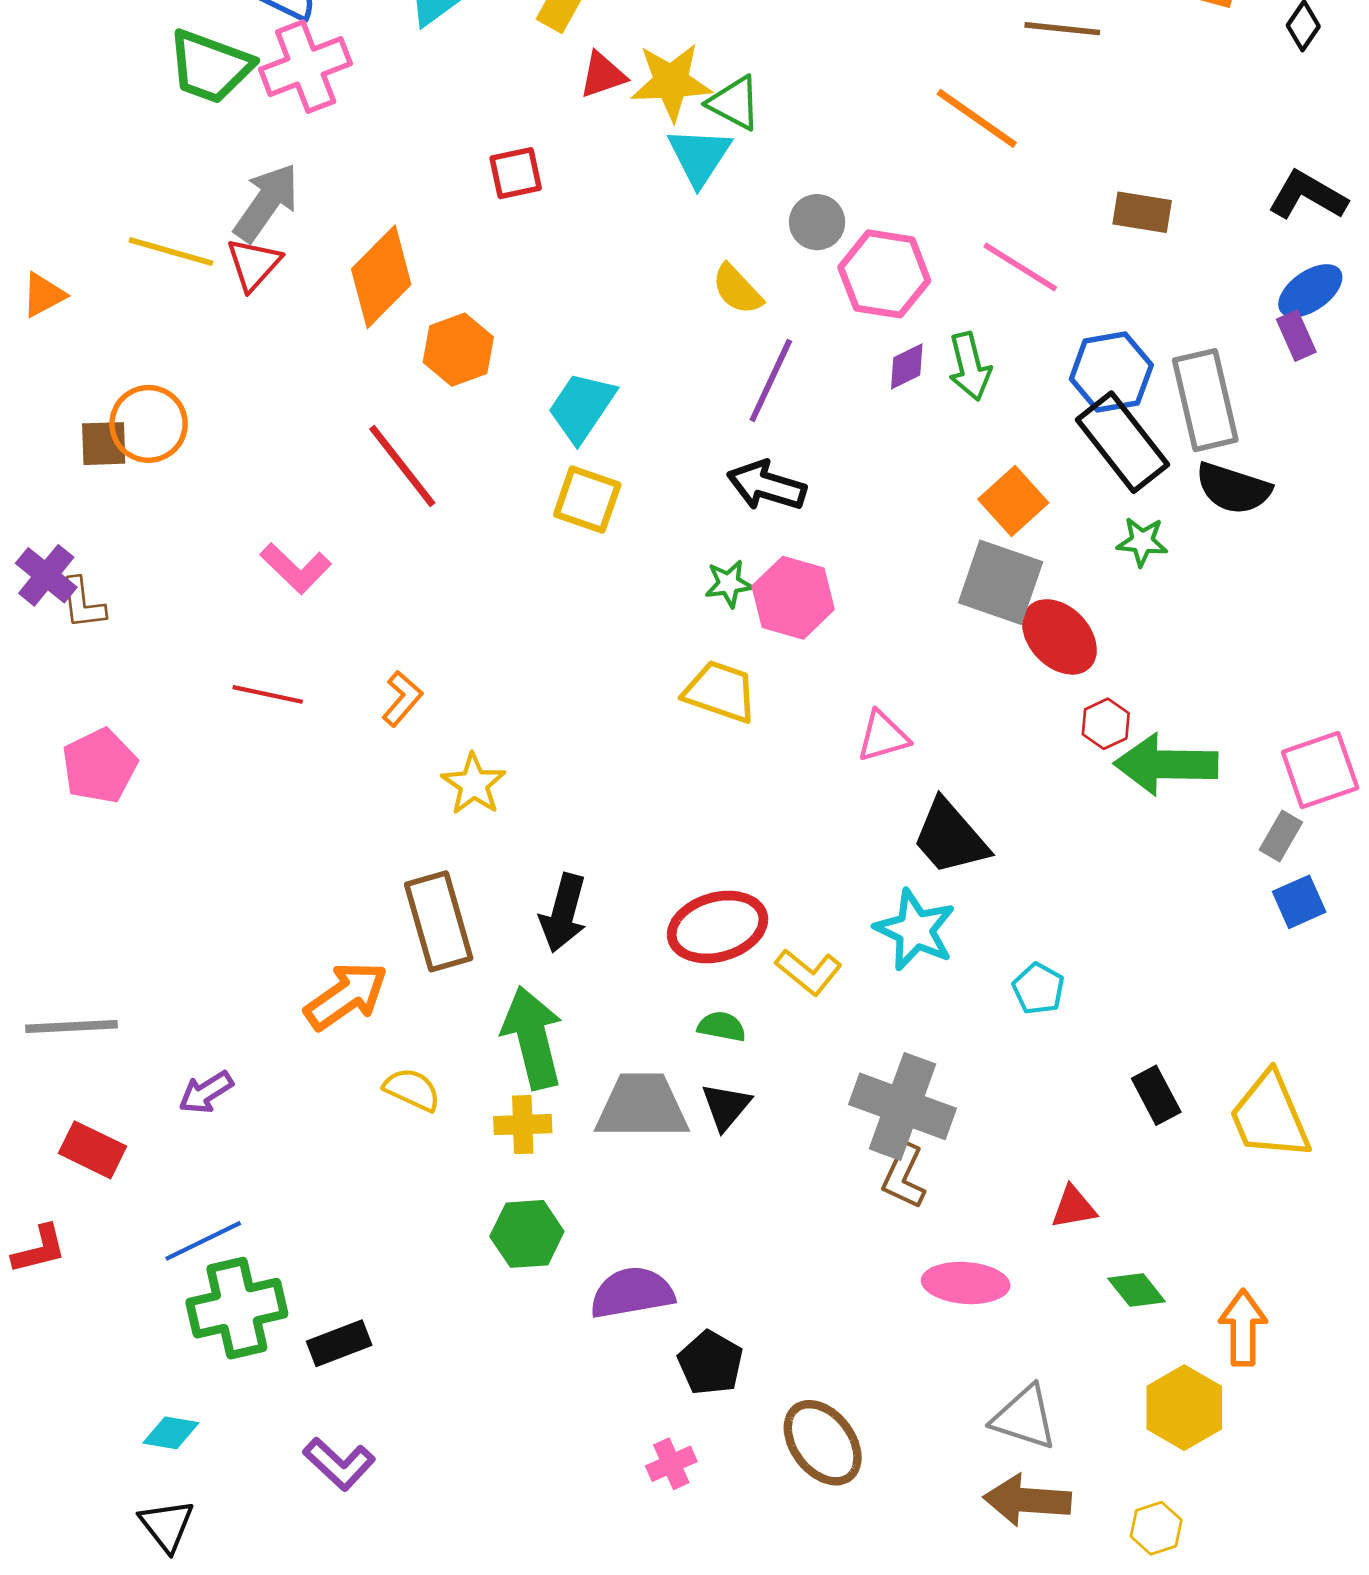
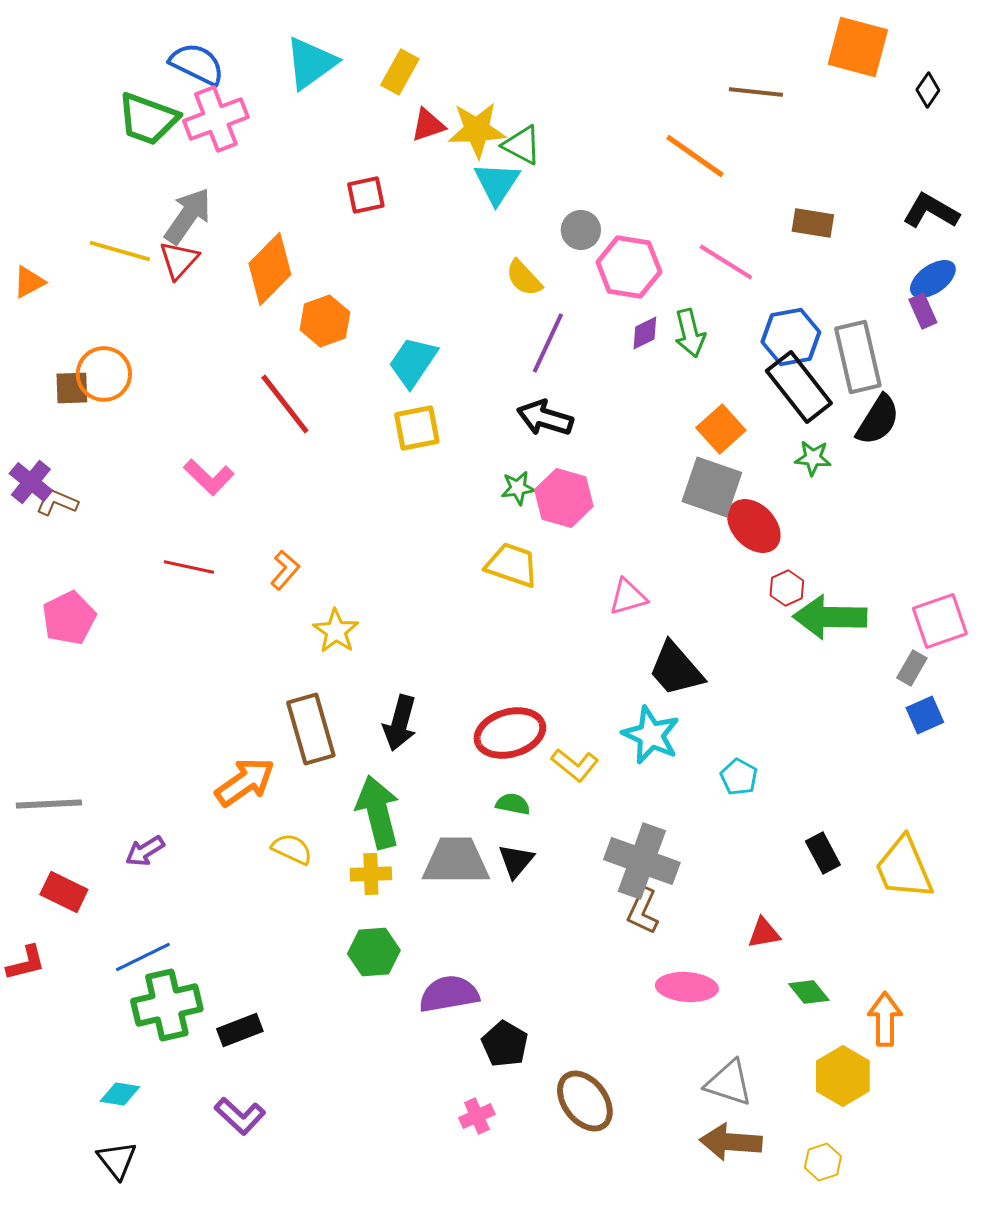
black semicircle: (1233, 488) -> (878, 420), turned -76
yellow square: (587, 500) -> (417, 428), turned -30
brown L-shape: (83, 603) -> (57, 502), turned 120

